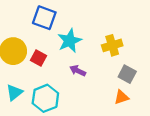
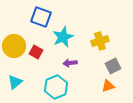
purple arrow: (78, 71) -> (70, 63), turned -32
gray square: (127, 74) -> (113, 66), turned 35
cyan hexagon: (45, 98) -> (56, 87), moved

